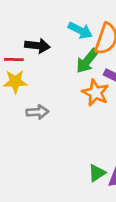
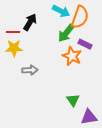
black arrow: (37, 46) -> (30, 22), turned -66
green triangle: (97, 173) -> (73, 100), moved, turned -32

